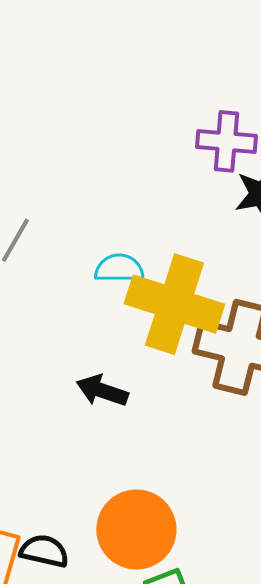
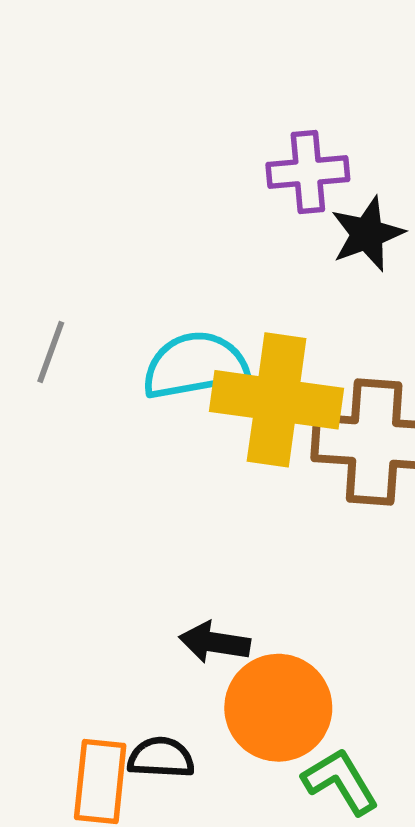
cyan semicircle: (119, 268) -> (195, 365), size x1.6
black arrow: (102, 391) -> (215, 642), moved

